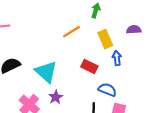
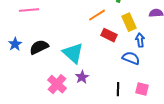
red rectangle: (89, 67) -> (109, 35), moved
blue semicircle: (107, 90) -> (131, 58), moved

